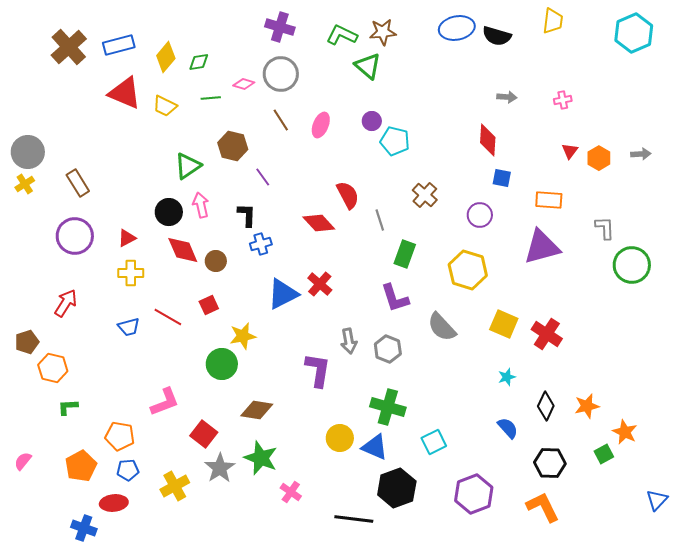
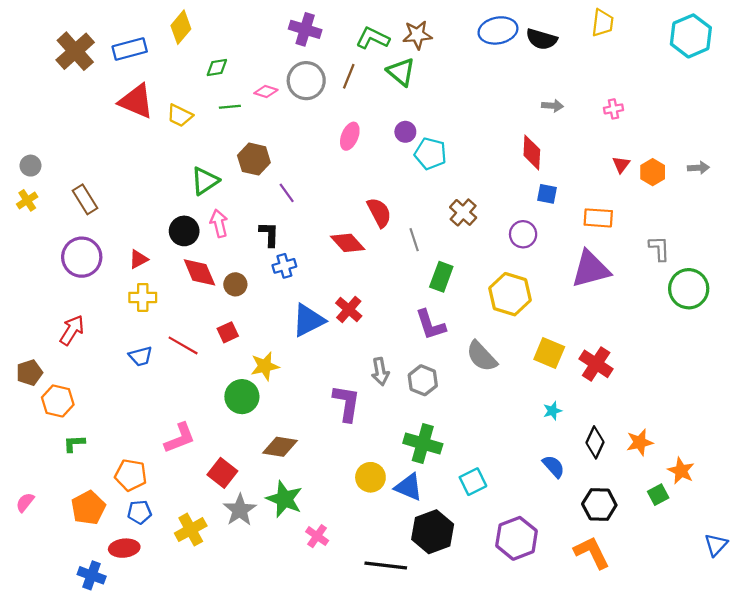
yellow diamond: (166, 57) -> (181, 27), moved
brown line: (281, 120) -> (349, 76), moved, turned 55
gray circle: (28, 152) -> (31, 166), size x0.6

